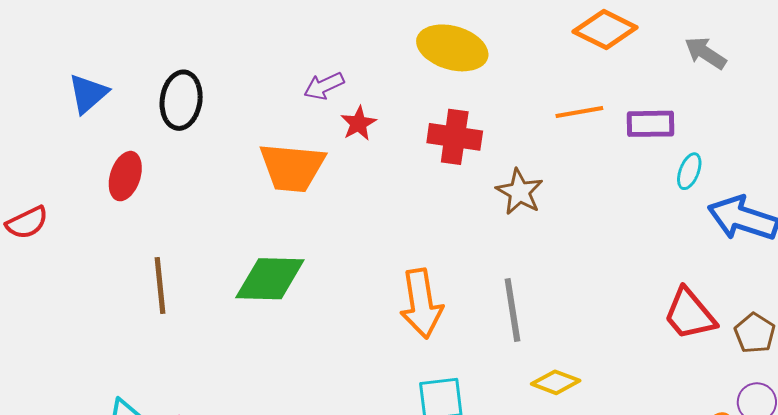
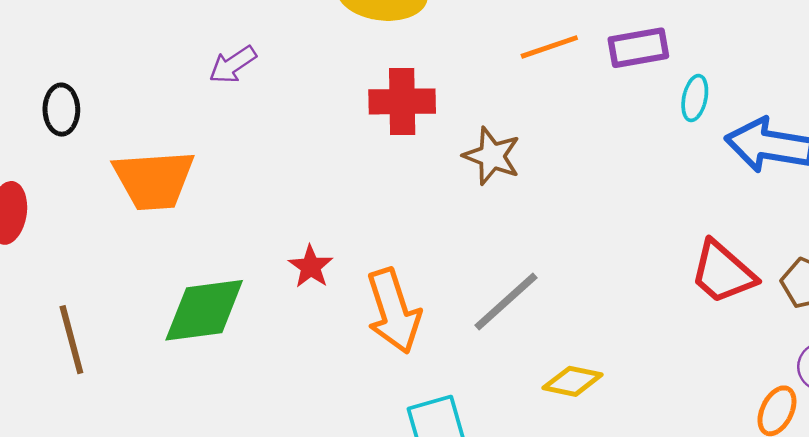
black ellipse: (181, 100) -> (61, 110), size x0.7
red star: (358, 123) -> (311, 267), moved
orange trapezoid: (292, 167) -> (154, 180), moved
gray line: (512, 310) -> (506, 301), turned 66

